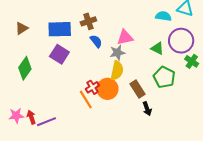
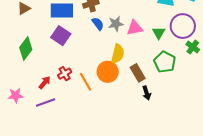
pink triangle: (125, 37) -> (135, 28), moved
green triangle: (157, 48) -> (159, 33), turned 32
gray star: (117, 53) -> (116, 24), moved
red cross: (92, 87) -> (65, 74), moved
red arrow: (31, 117) -> (45, 83), moved, turned 56

